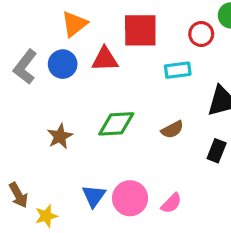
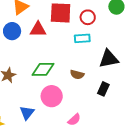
red circle: (201, 34) -> (88, 17), moved
brown semicircle: (172, 130) -> (77, 75), turned 40
pink circle: (130, 198) -> (52, 96), moved

